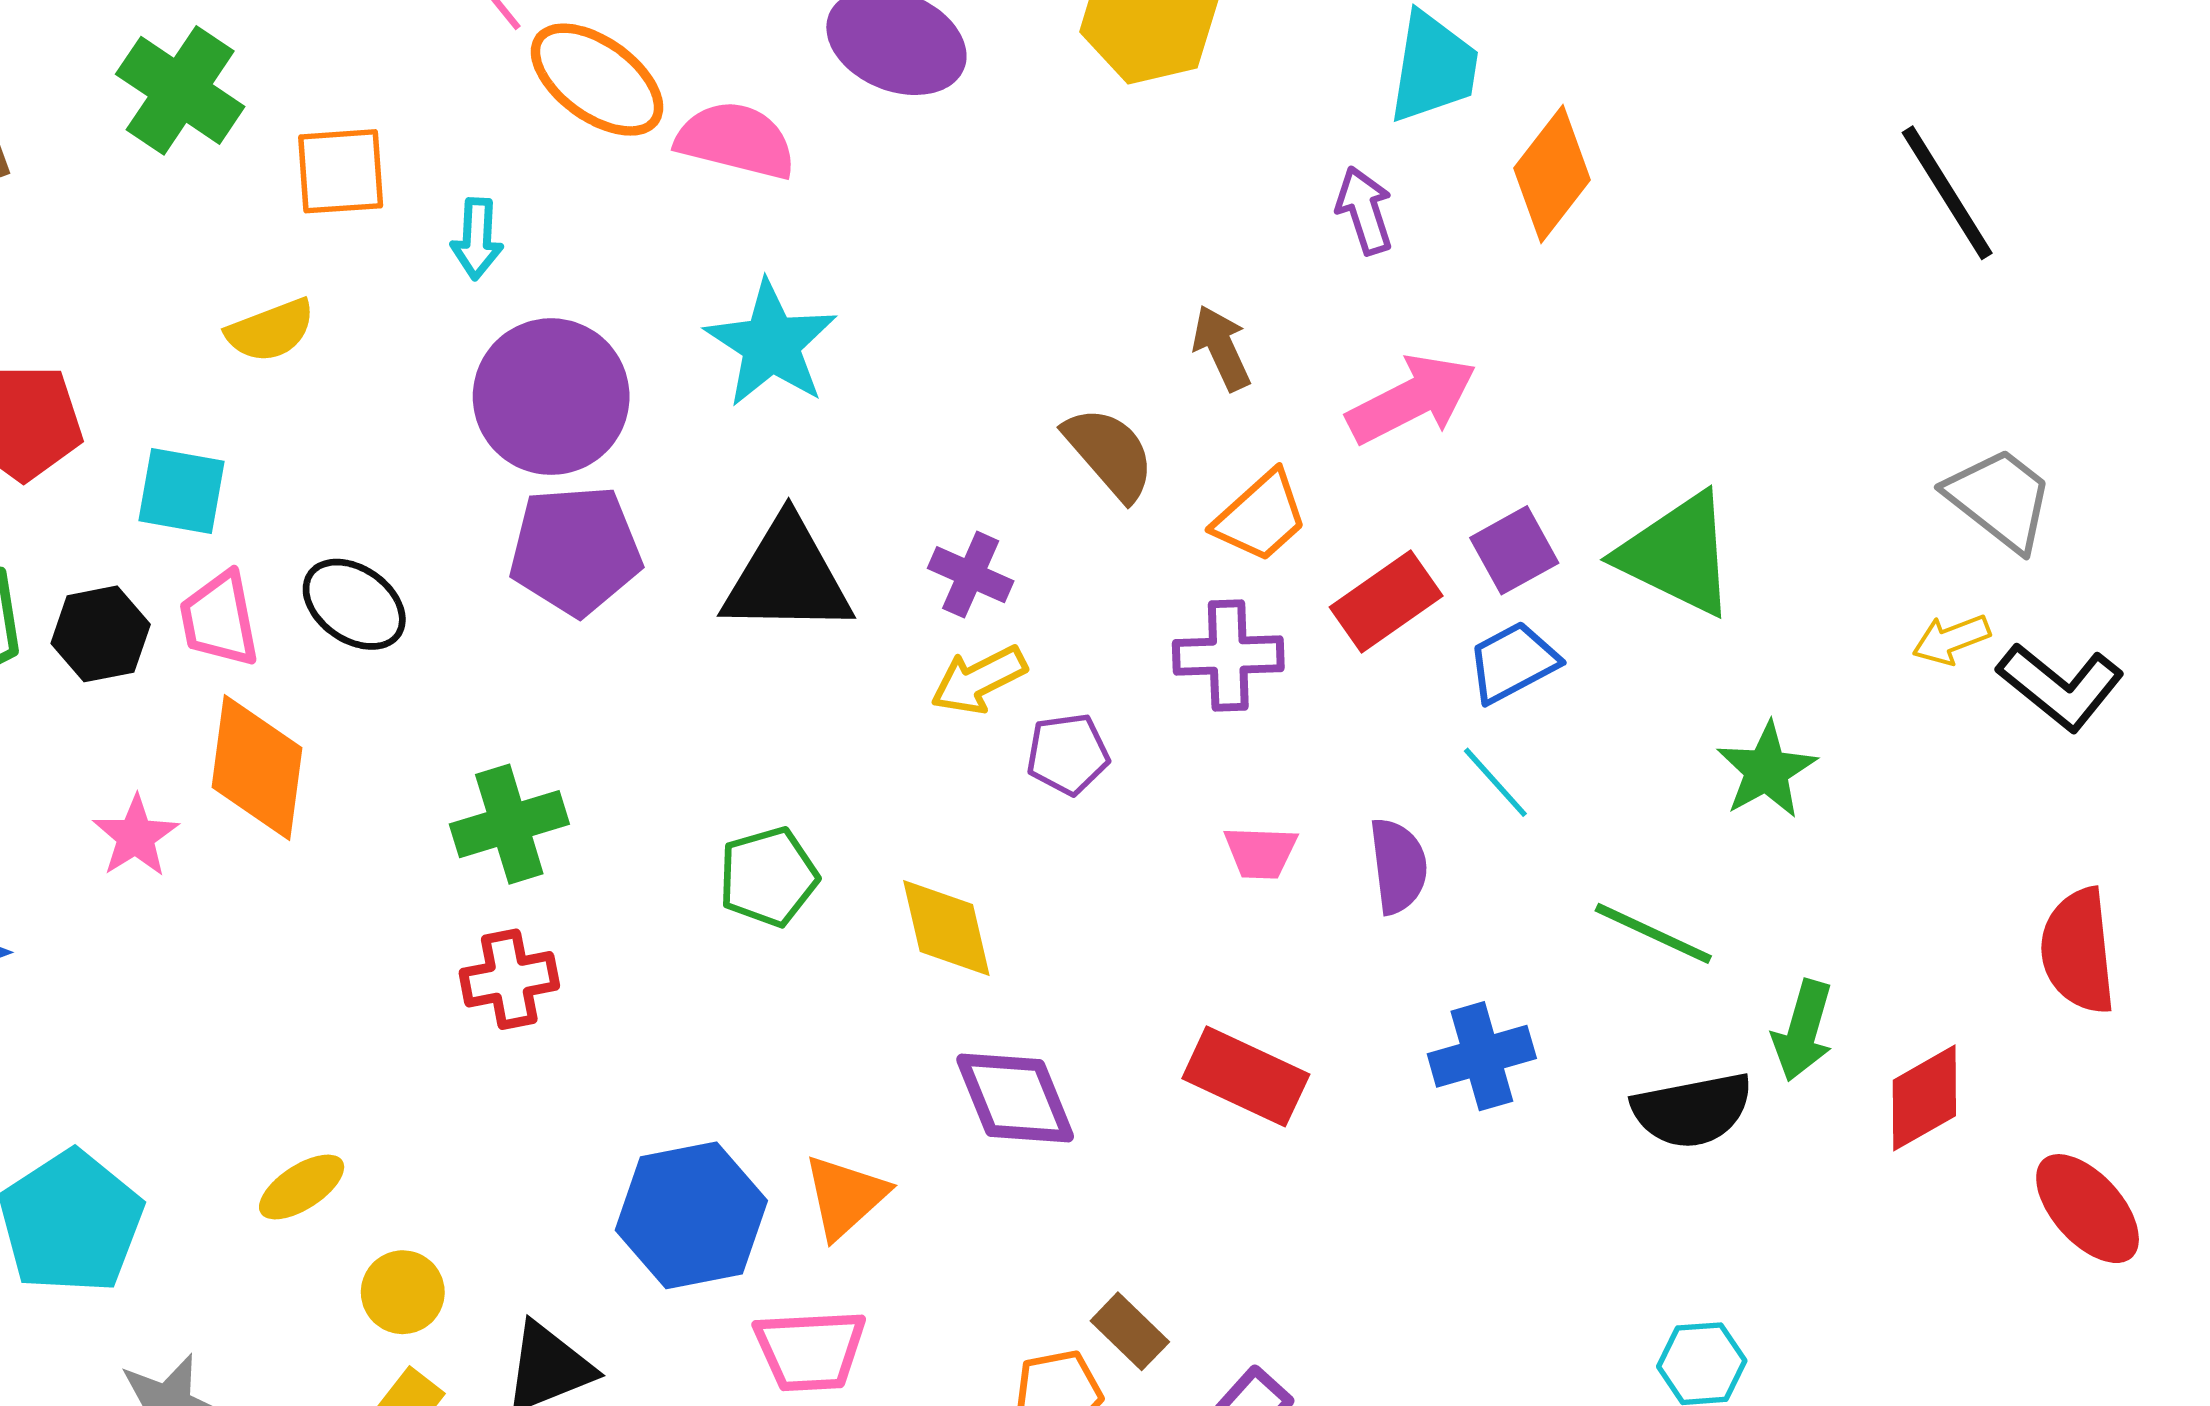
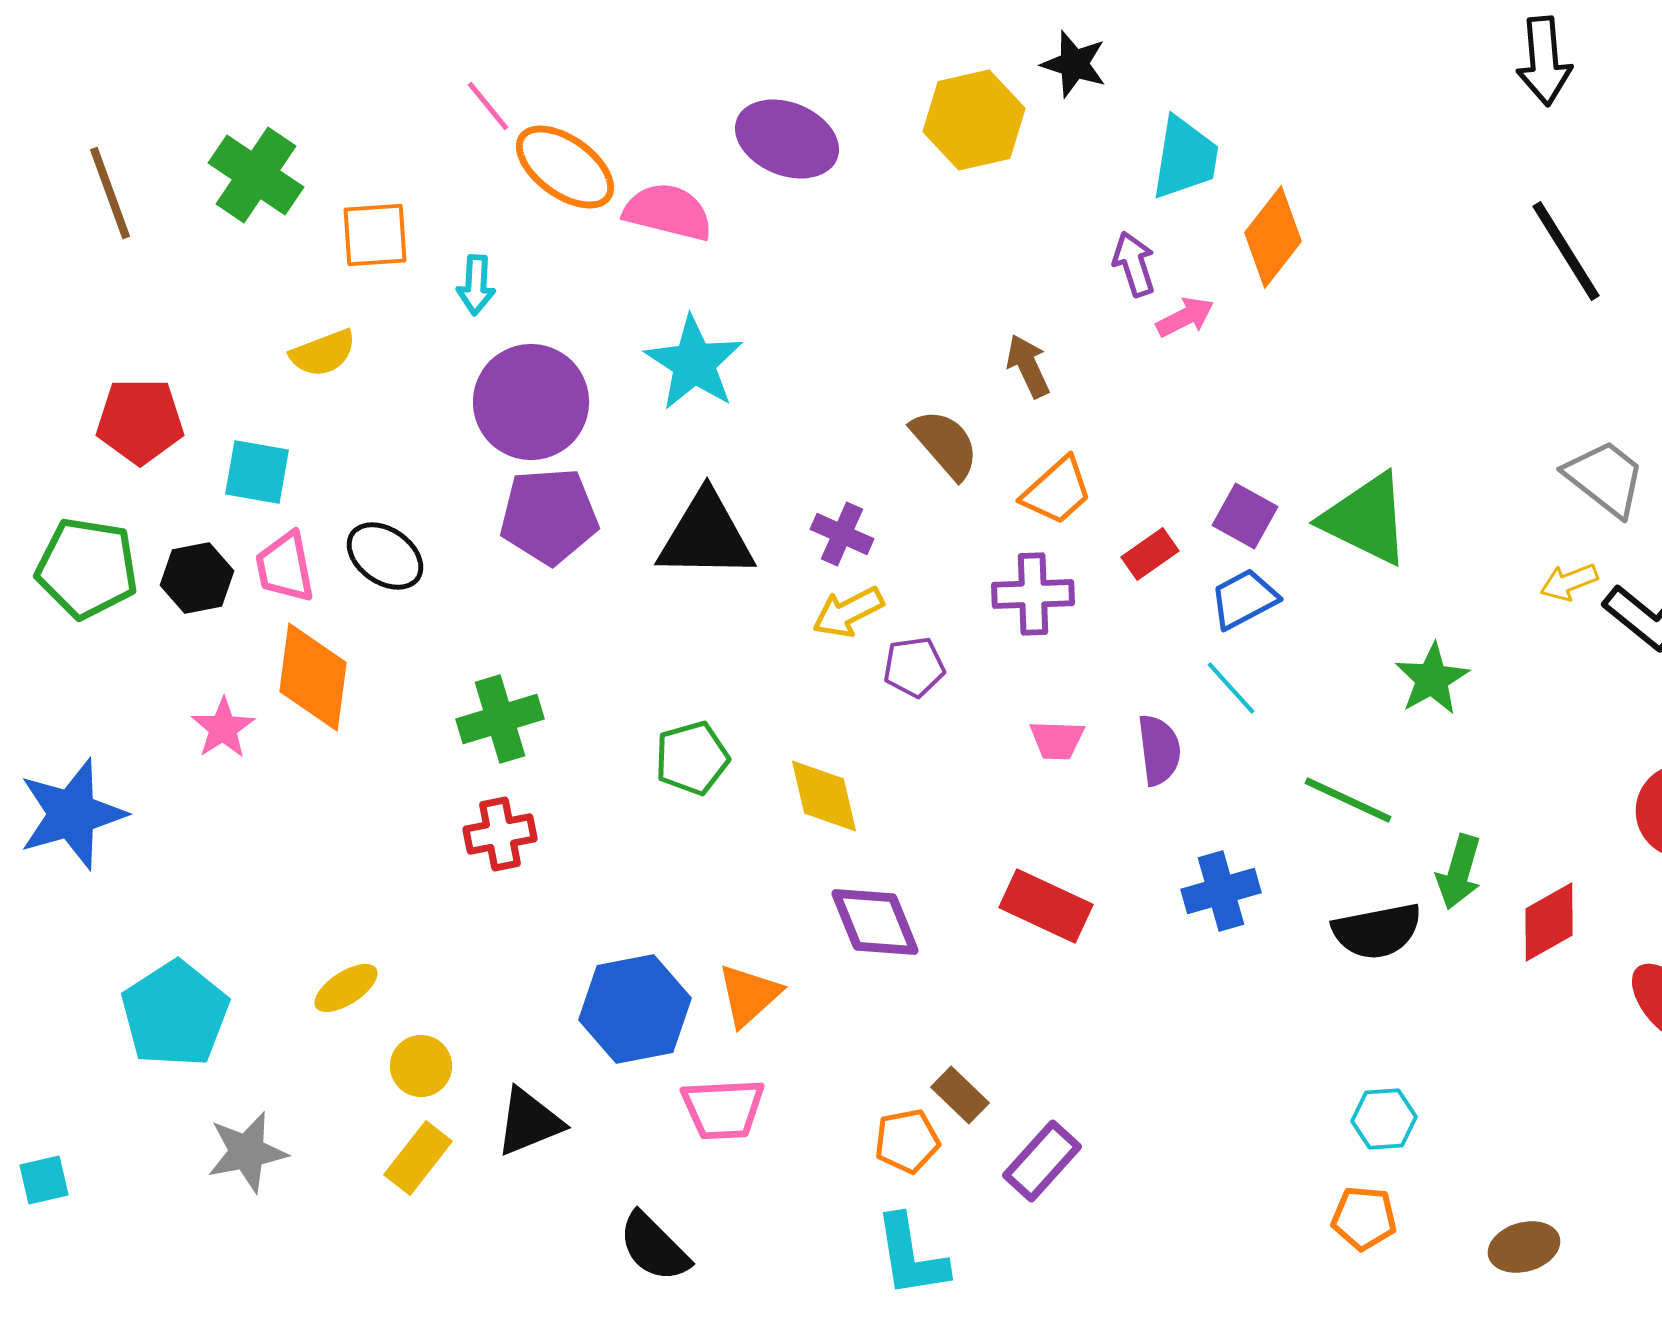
pink arrow: (1412, 399) -> (1185, 317), moved, size x0.6
purple square: (1514, 550) -> (1245, 516), turned -32
red rectangle: (1386, 602) -> (1150, 554), size x0.7

